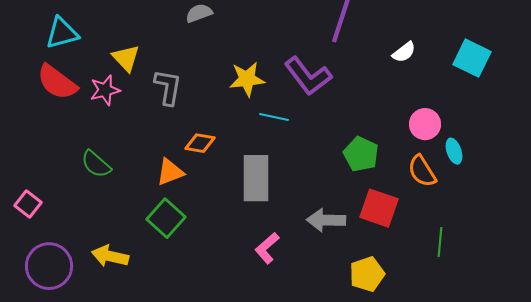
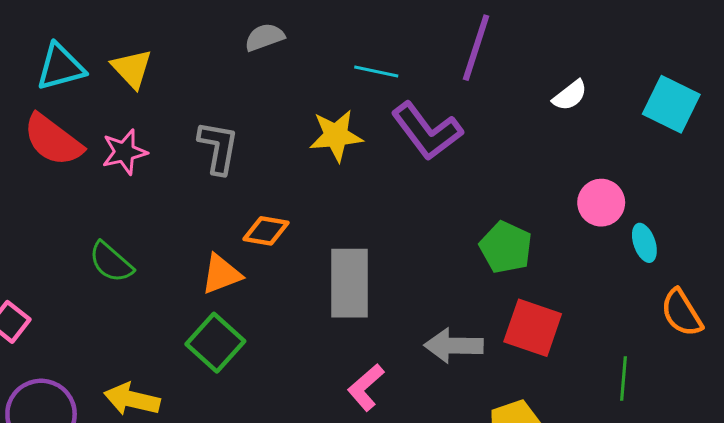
yellow triangle: (126, 58) -> (132, 69), moved
cyan line: (274, 117) -> (376, 72), moved
orange semicircle: (422, 171) -> (682, 313), moved

